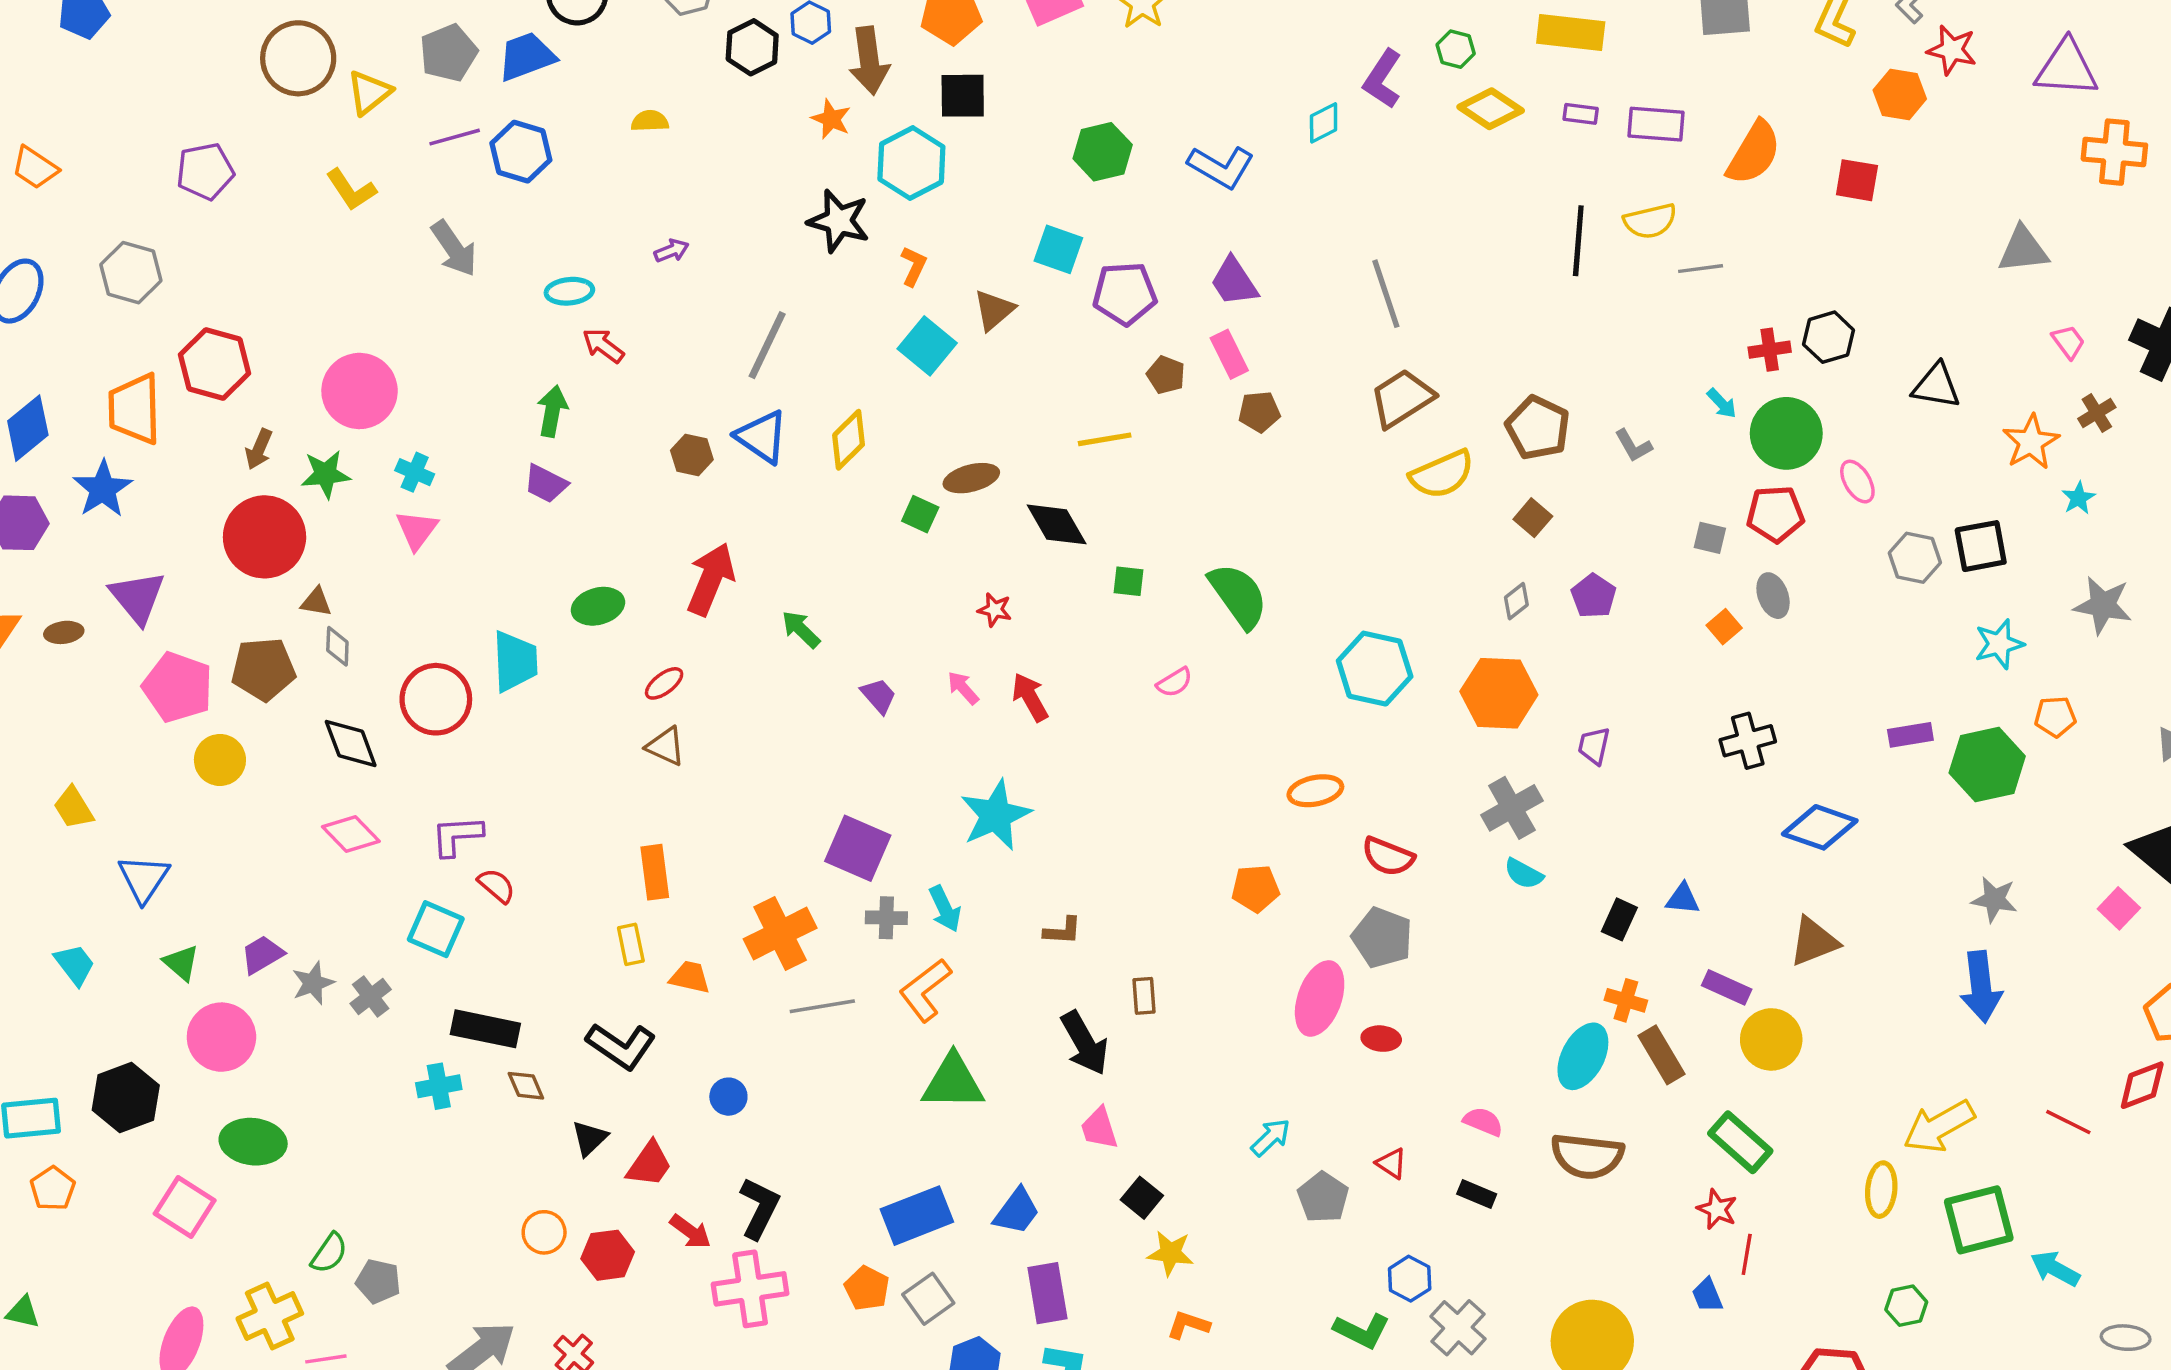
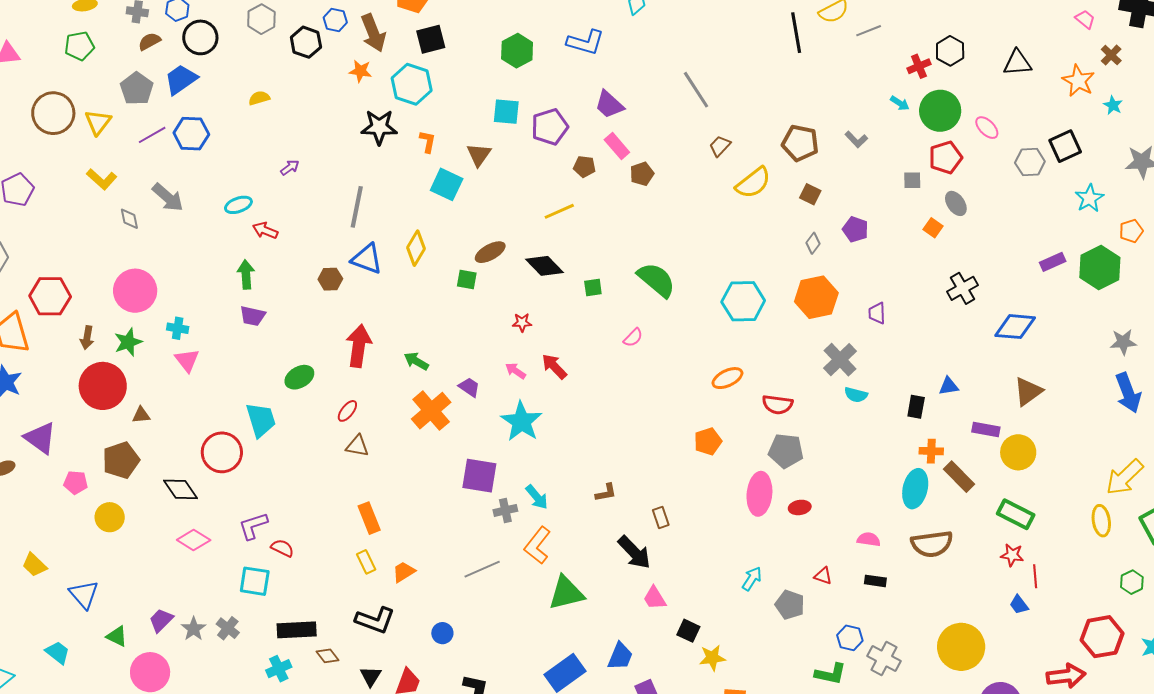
brown trapezoid: (1402, 398) -> (720, 146), size x0.6
gray diamond: (337, 646) -> (129, 219), moved
pink pentagon: (178, 687) -> (76, 483), size x0.6
cyan star: (996, 815) -> (521, 421), moved
orange cross: (780, 934) -> (431, 411), moved
orange trapezoid: (690, 977) -> (404, 572), turned -30

